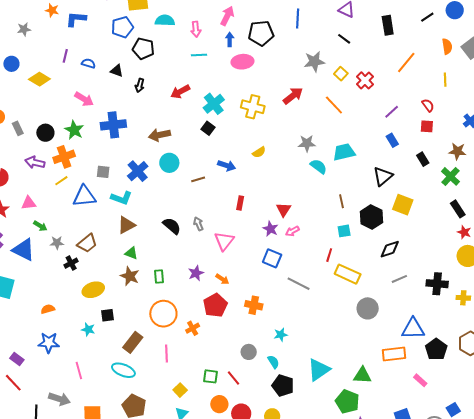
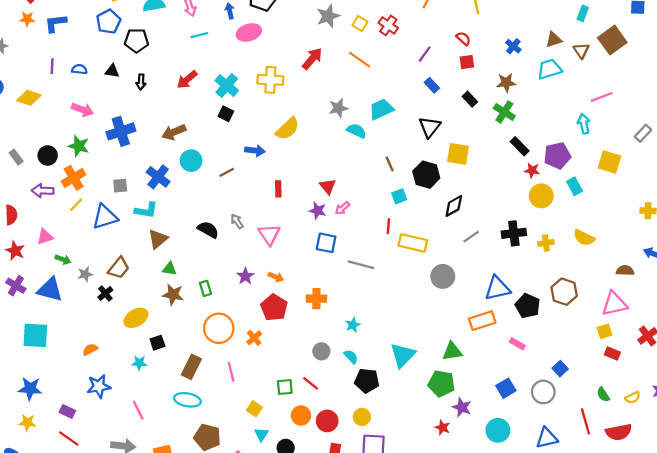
yellow semicircle: (259, 152) -> (288, 129), size x1.6

